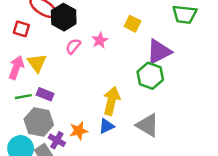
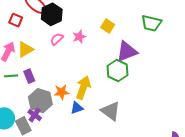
yellow triangle: (37, 63) -> (25, 49), turned 30
purple rectangle: (45, 94) -> (29, 76), turned 40
gray hexagon: (39, 122) -> (40, 101), moved
orange star: (79, 131) -> (62, 92), moved

